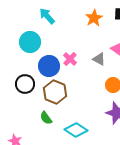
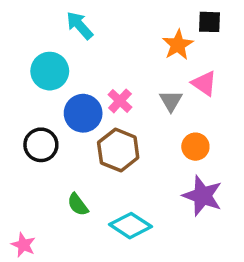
orange star: (94, 18) -> (178, 45), moved
gray triangle: (99, 59) -> (171, 101), turned 32
brown hexagon: (55, 92) -> (118, 150), moved

